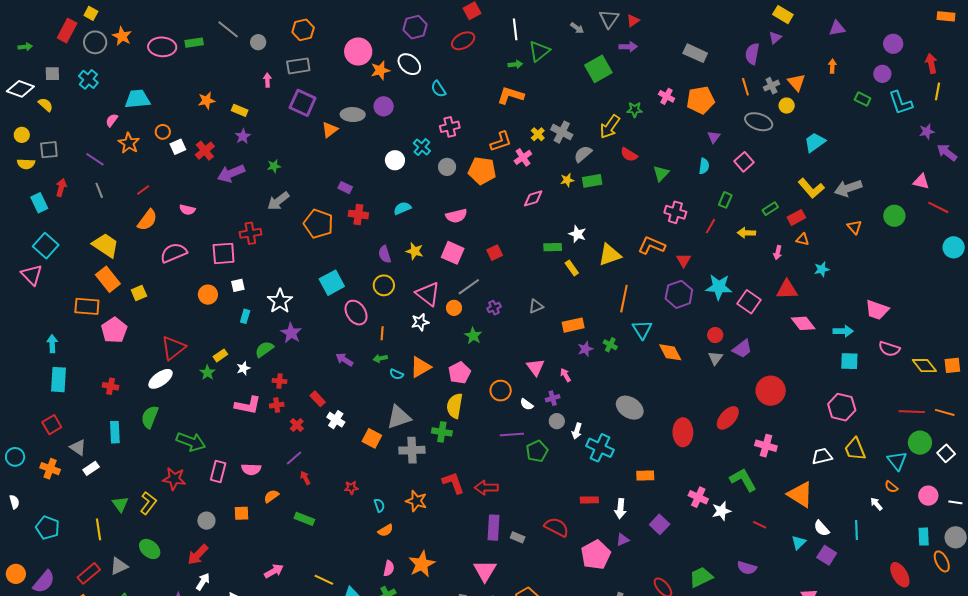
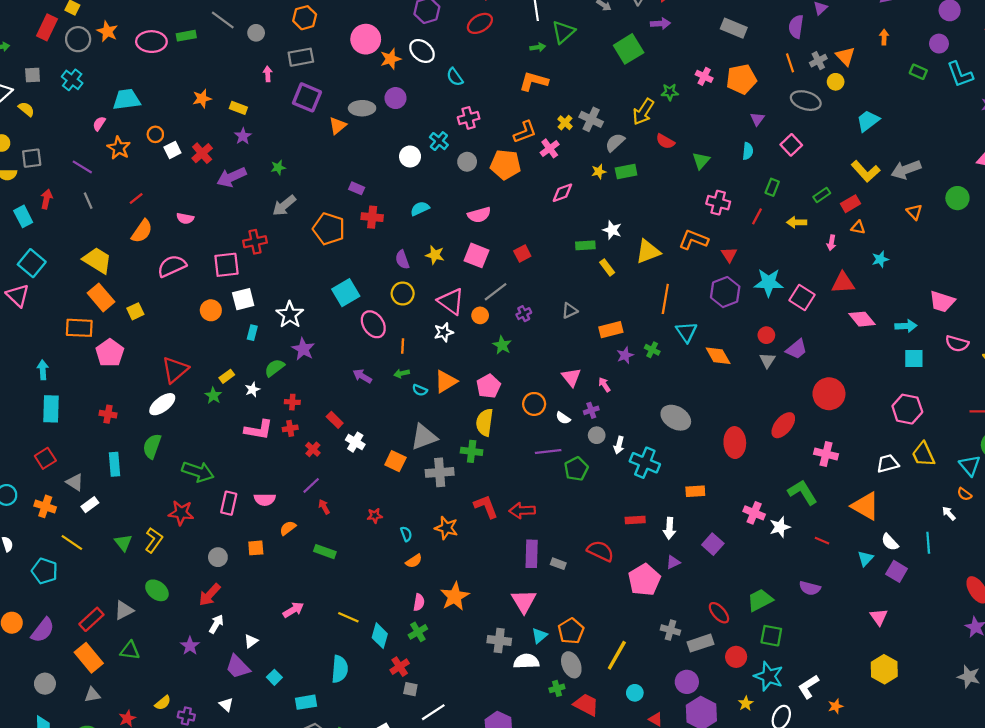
white square: (238, 285) -> (243, 299), size x1.5
yellow line: (99, 529) -> (72, 543), moved, turned -45

